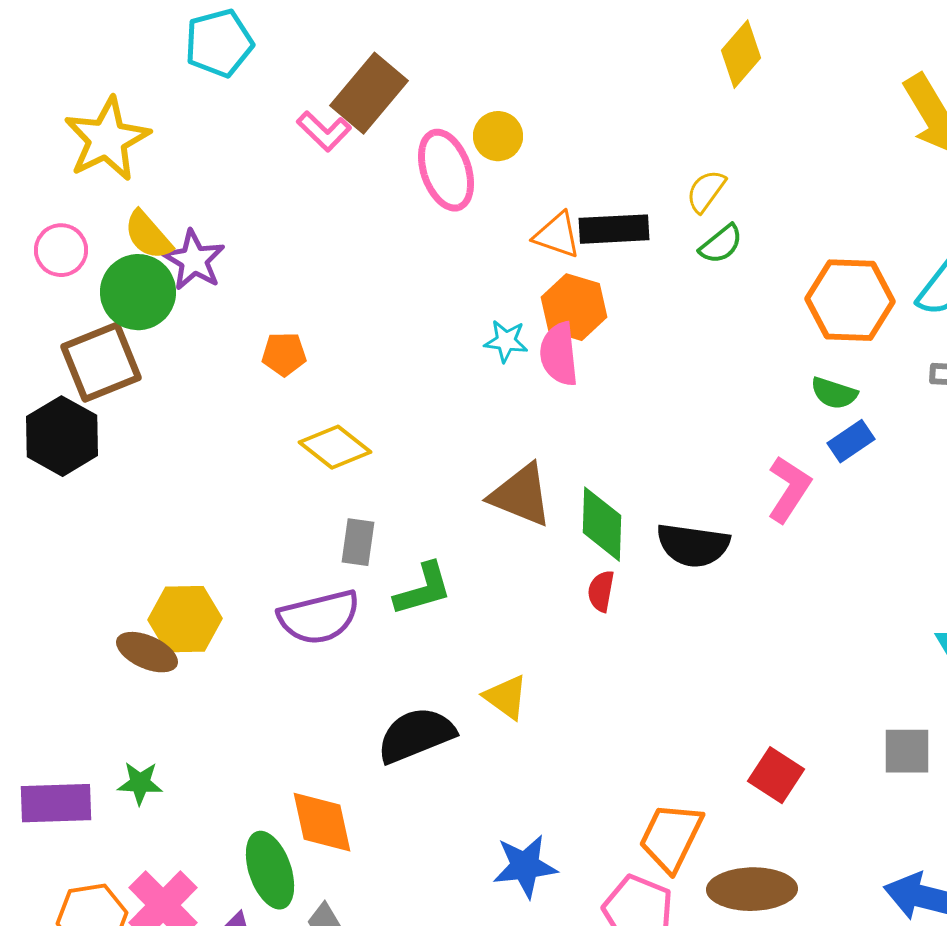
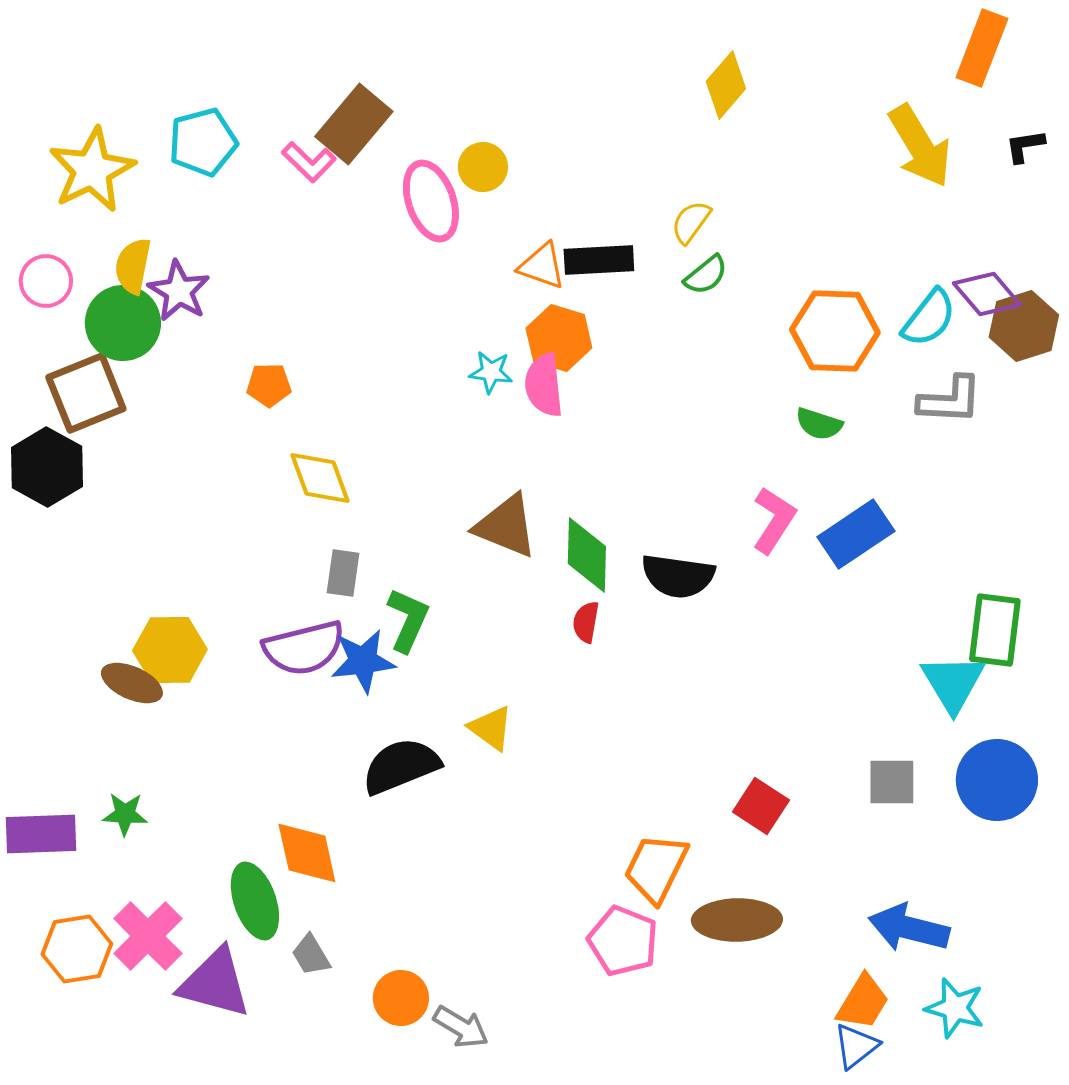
cyan pentagon: (219, 43) -> (203, 142), moved
yellow semicircle: (148, 235) -> (133, 266), turned 52
blue rectangle: (851, 441) -> (856, 534), moved, size x1.6
yellow diamond: (335, 447) -> (320, 478), turned 32
green L-shape: (423, 589) -> (408, 620), turned -50
blue star: (525, 866) -> (363, 661), moved

